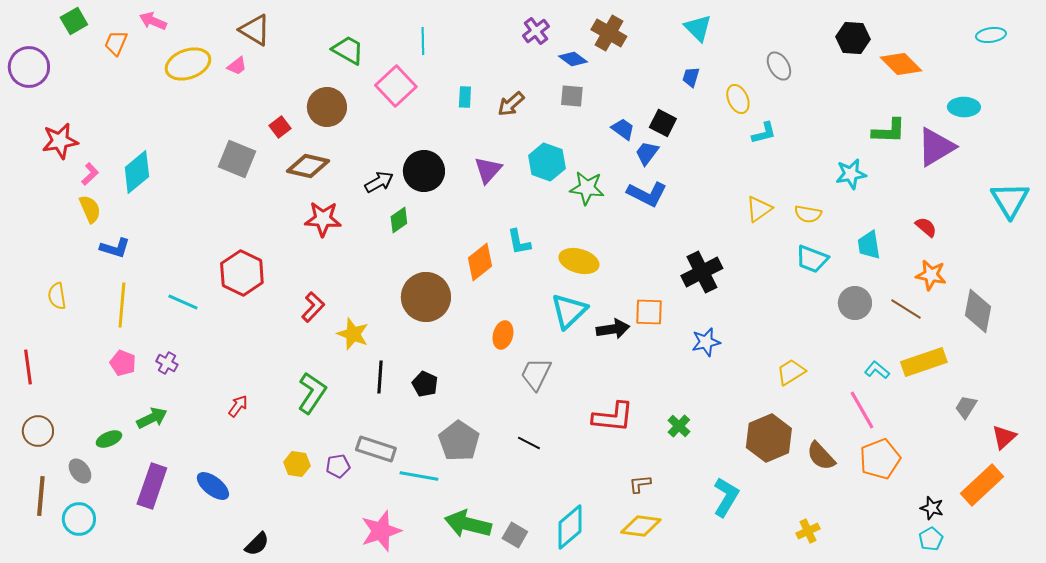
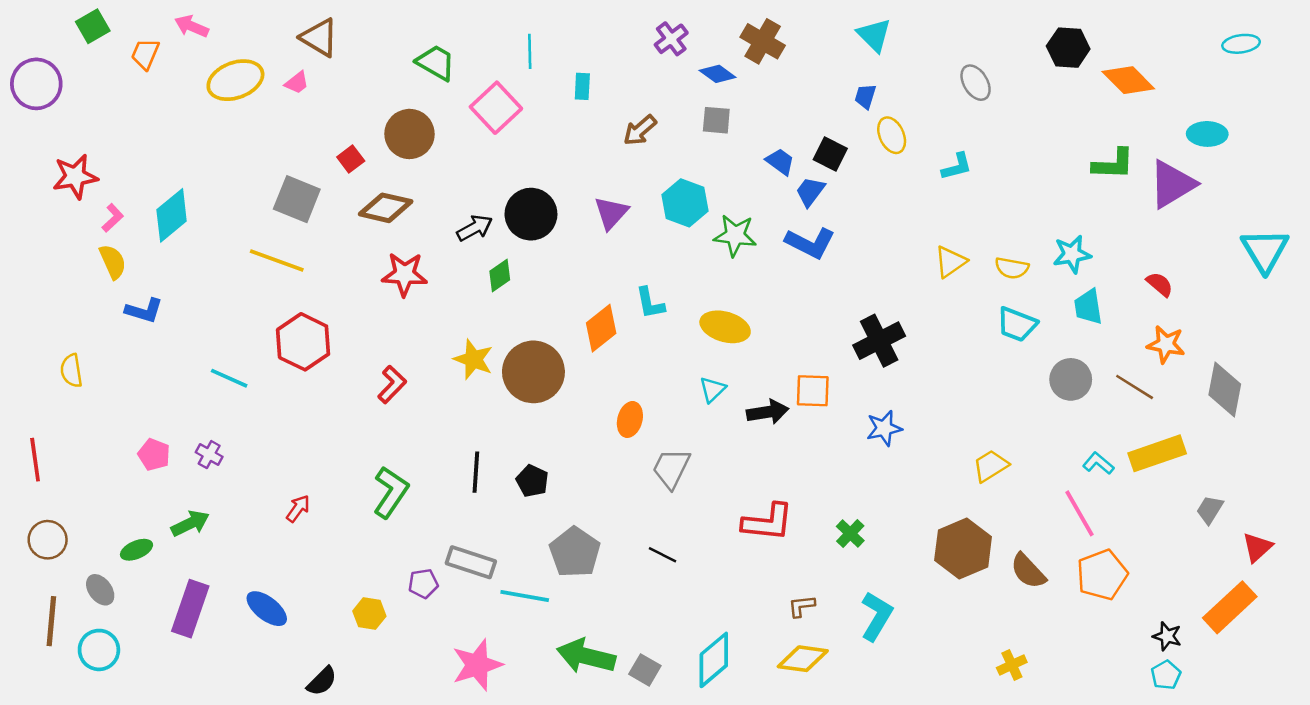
cyan rectangle: (465, 97) -> (582, 86), moved
yellow ellipse: (738, 99) -> (892, 135), moved
cyan star: (851, 174) -> (1072, 254), moved
yellow line: (122, 305) -> (277, 260), moved, turned -75
cyan triangle: (569, 311) -> (713, 389), size x0.6
yellow star: (353, 334) -> (473, 359), moved
yellow hexagon: (297, 464) -> (369, 614), moved
cyan L-shape: (726, 497) -> (877, 616), moved

